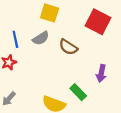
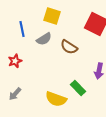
blue line: (15, 39) -> (22, 29), moved

